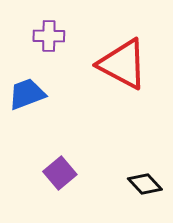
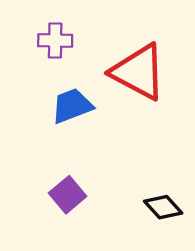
blue trapezoid: (27, 94) -> (72, 106), moved

